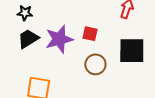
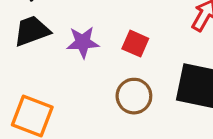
purple star: (59, 39) -> (83, 42), size x0.7

